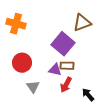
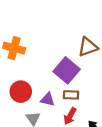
purple triangle: (55, 70) -> (48, 99), moved

